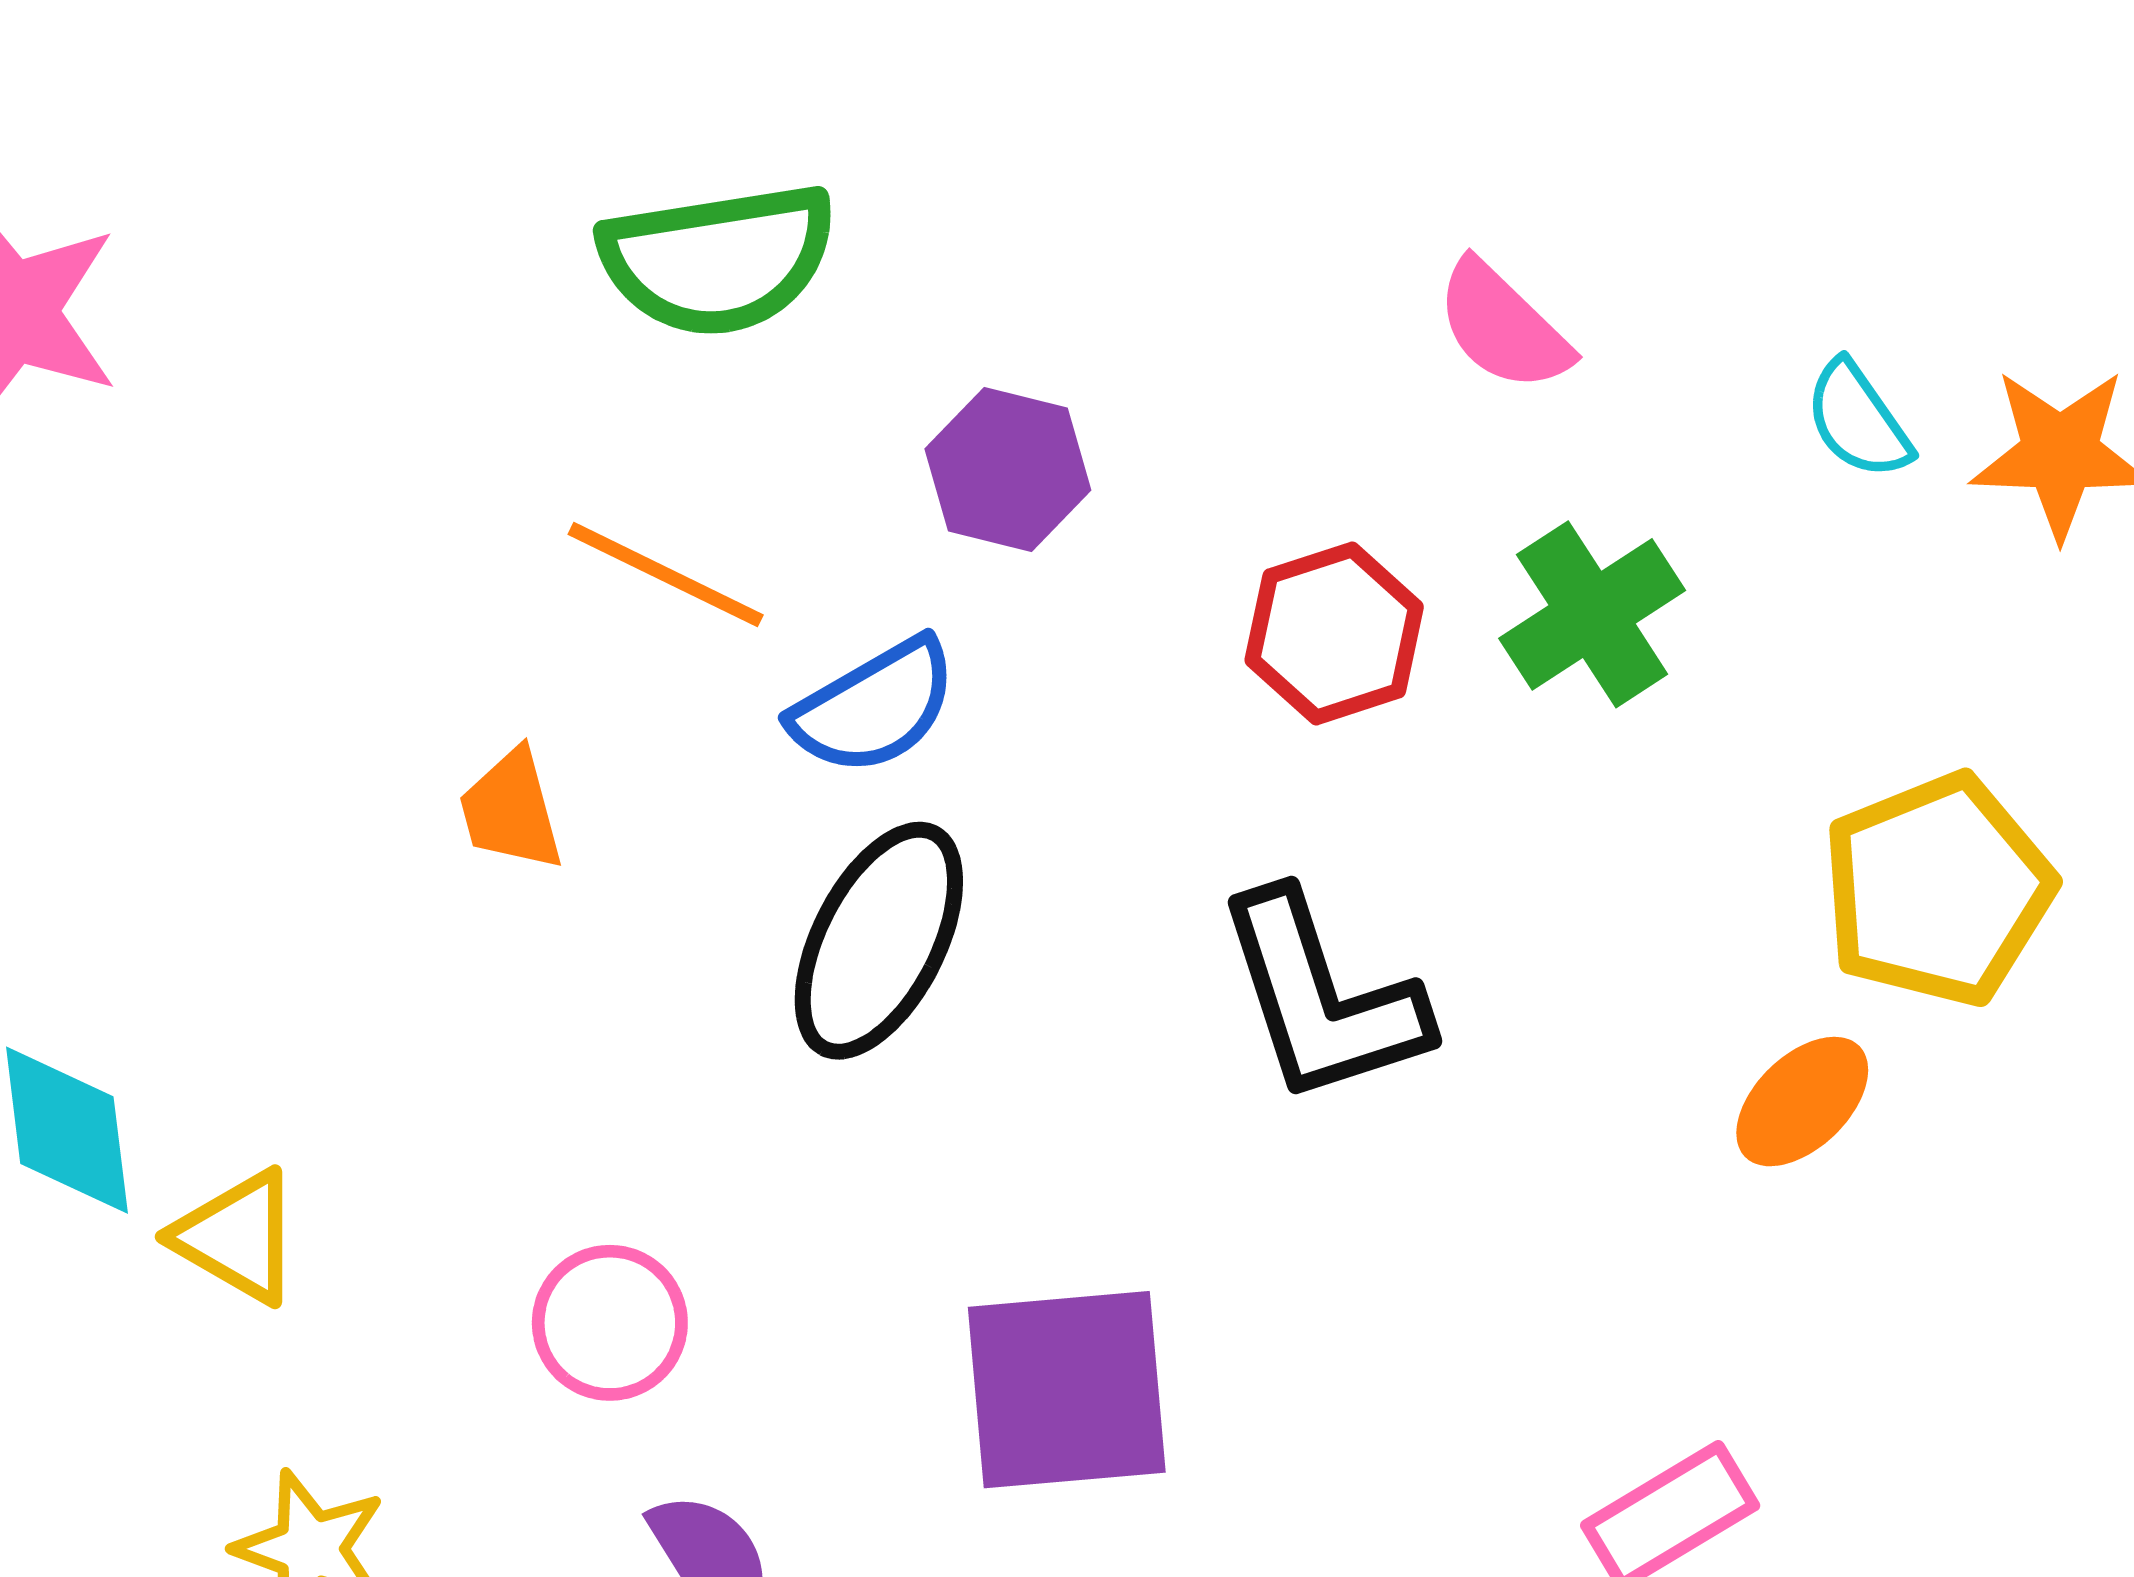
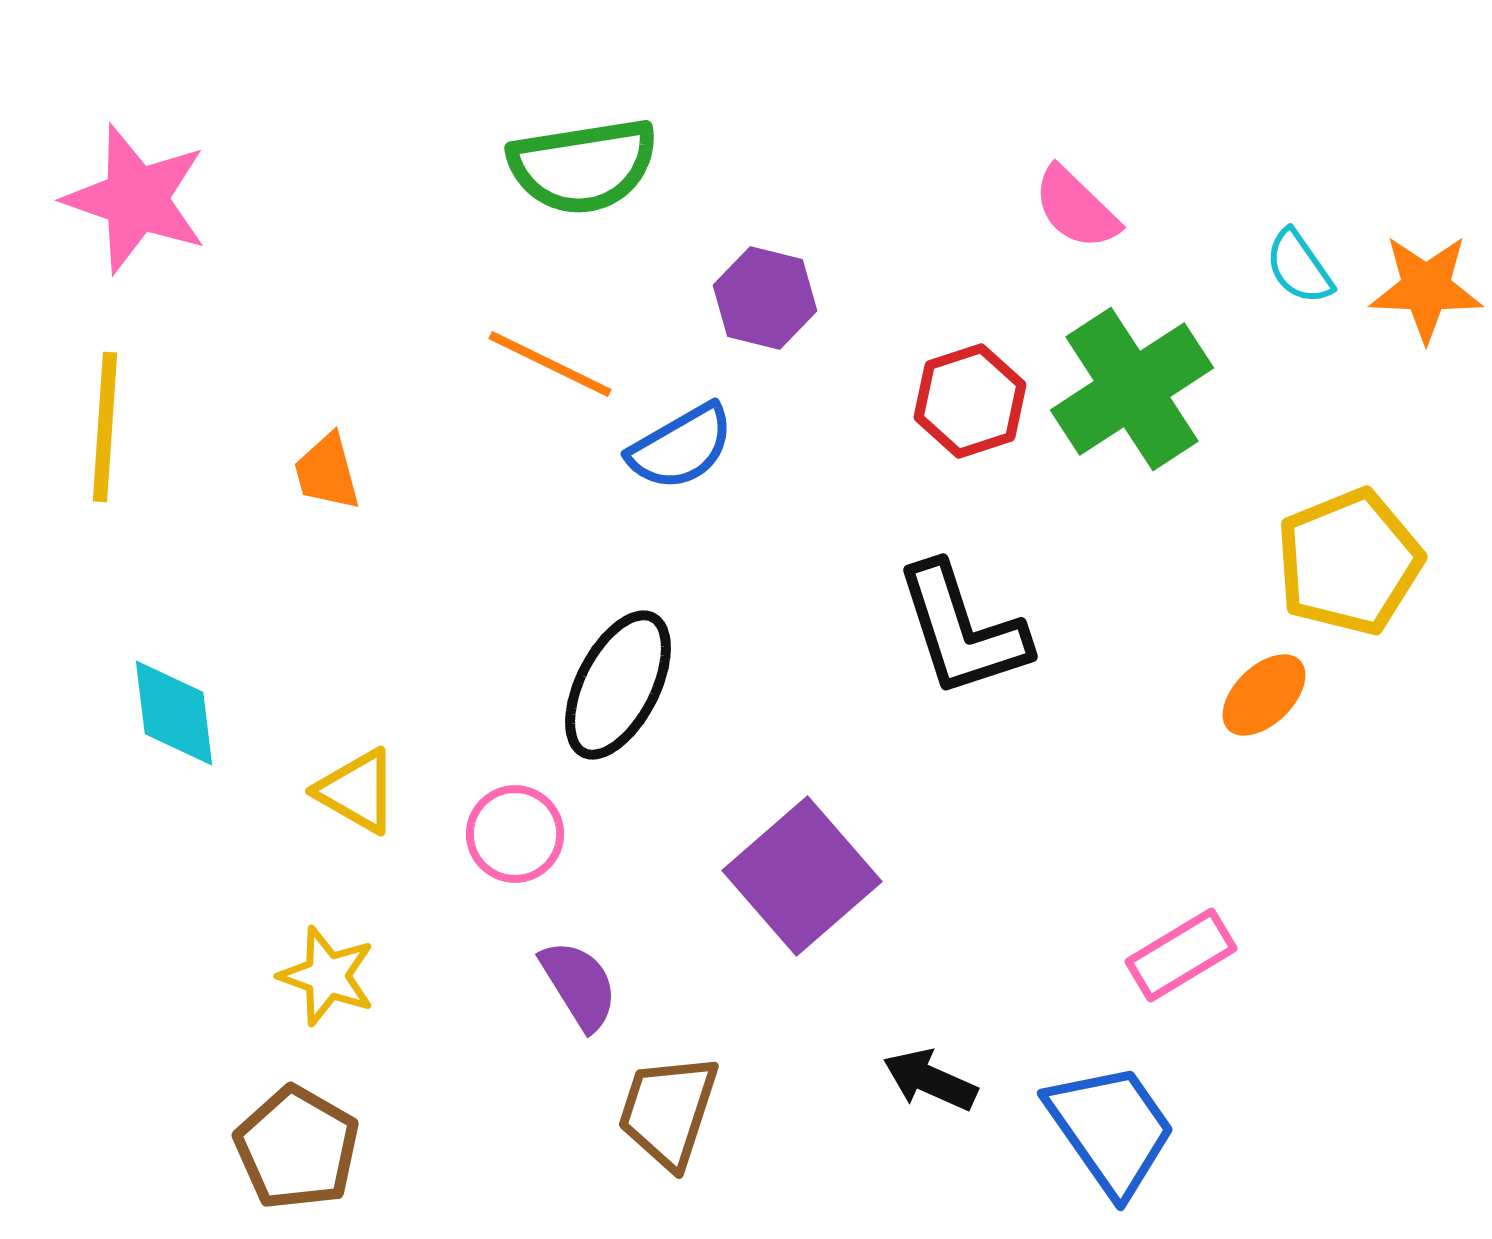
green cross: (1592, 614) -> (1132, 389), size x1.4
orange trapezoid: (511, 810) -> (327, 472), moved
black ellipse: (879, 941) -> (618, 685), moved
yellow triangle: (237, 1237) -> (357, 791), moved
purple square: (1067, 1390) -> (802, 876), turned -36

